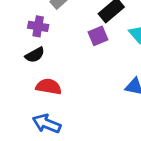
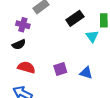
purple square: (98, 36) -> (60, 69), moved

